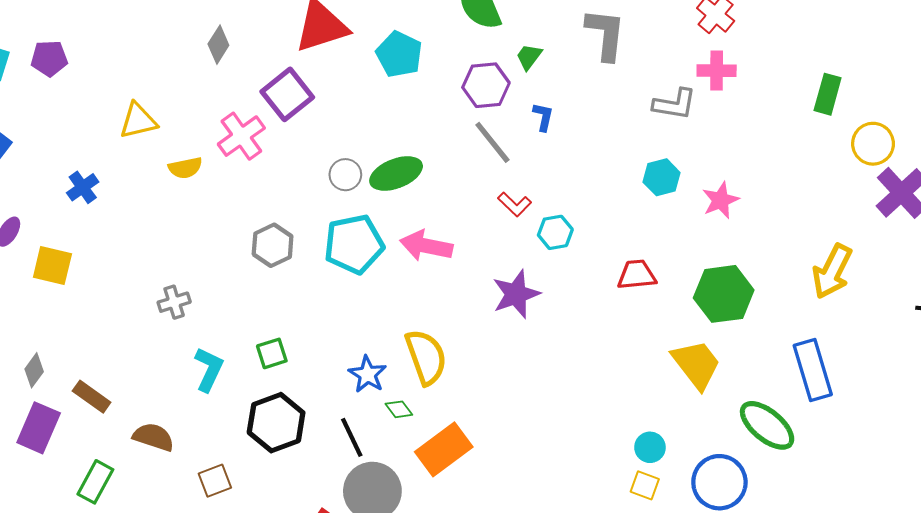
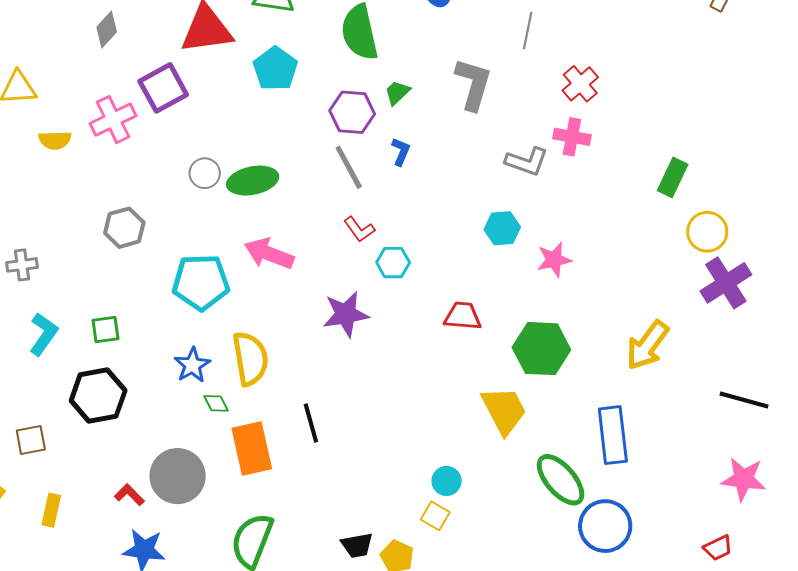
cyan pentagon: (354, 244) -> (201, 282), moved
black line: (352, 437) -> (311, 423), moved
orange rectangle: (444, 449) -> (252, 449), turned -76
blue circle: (719, 482) -> (605, 526), moved

